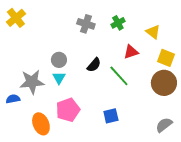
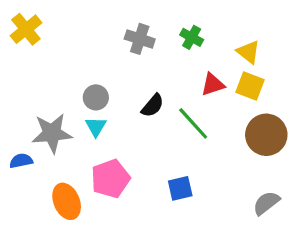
green cross: (118, 23) -> (192, 37), turned -32
yellow square: (166, 58) -> (250, 86), moved

